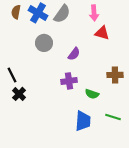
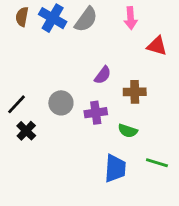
red triangle: (102, 33) -> (157, 46), moved
gray circle: (44, 43) -> (61, 103), moved
black line: (12, 75) -> (16, 104), turned 70
brown cross: (115, 75) -> (135, 92), moved

